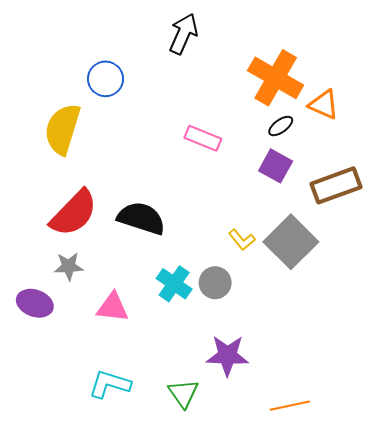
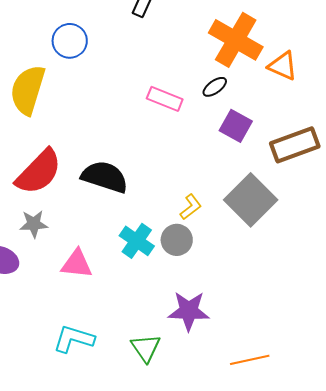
black ellipse: (281, 126) -> (215, 87), moved
yellow L-shape: (242, 240) -> (191, 207), moved, turned -88

